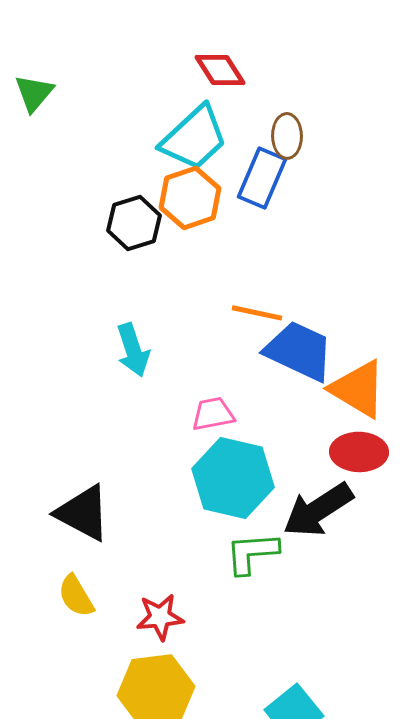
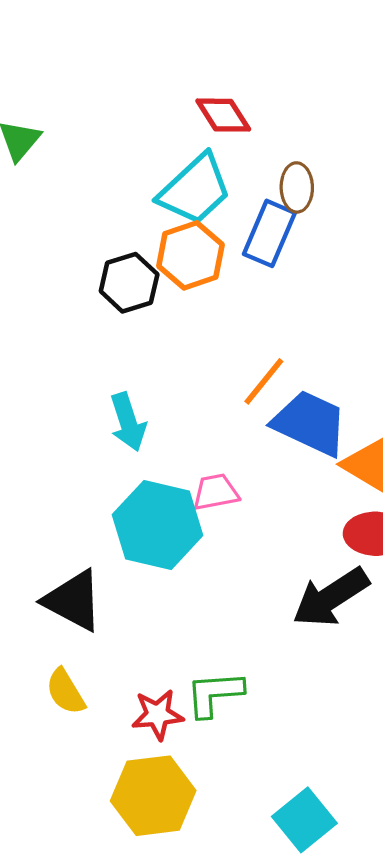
orange line: (257, 313) -> (264, 381), turned -63
cyan hexagon: (233, 478) -> (158, 525), moved
green L-shape: (252, 553) -> (215, 694), moved

